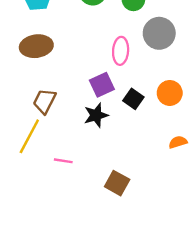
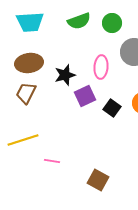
brown trapezoid: (44, 101) -> (26, 93), moved
black star: (96, 115) -> (65, 75), moved
yellow line: (29, 136) -> (23, 140), turned 44

